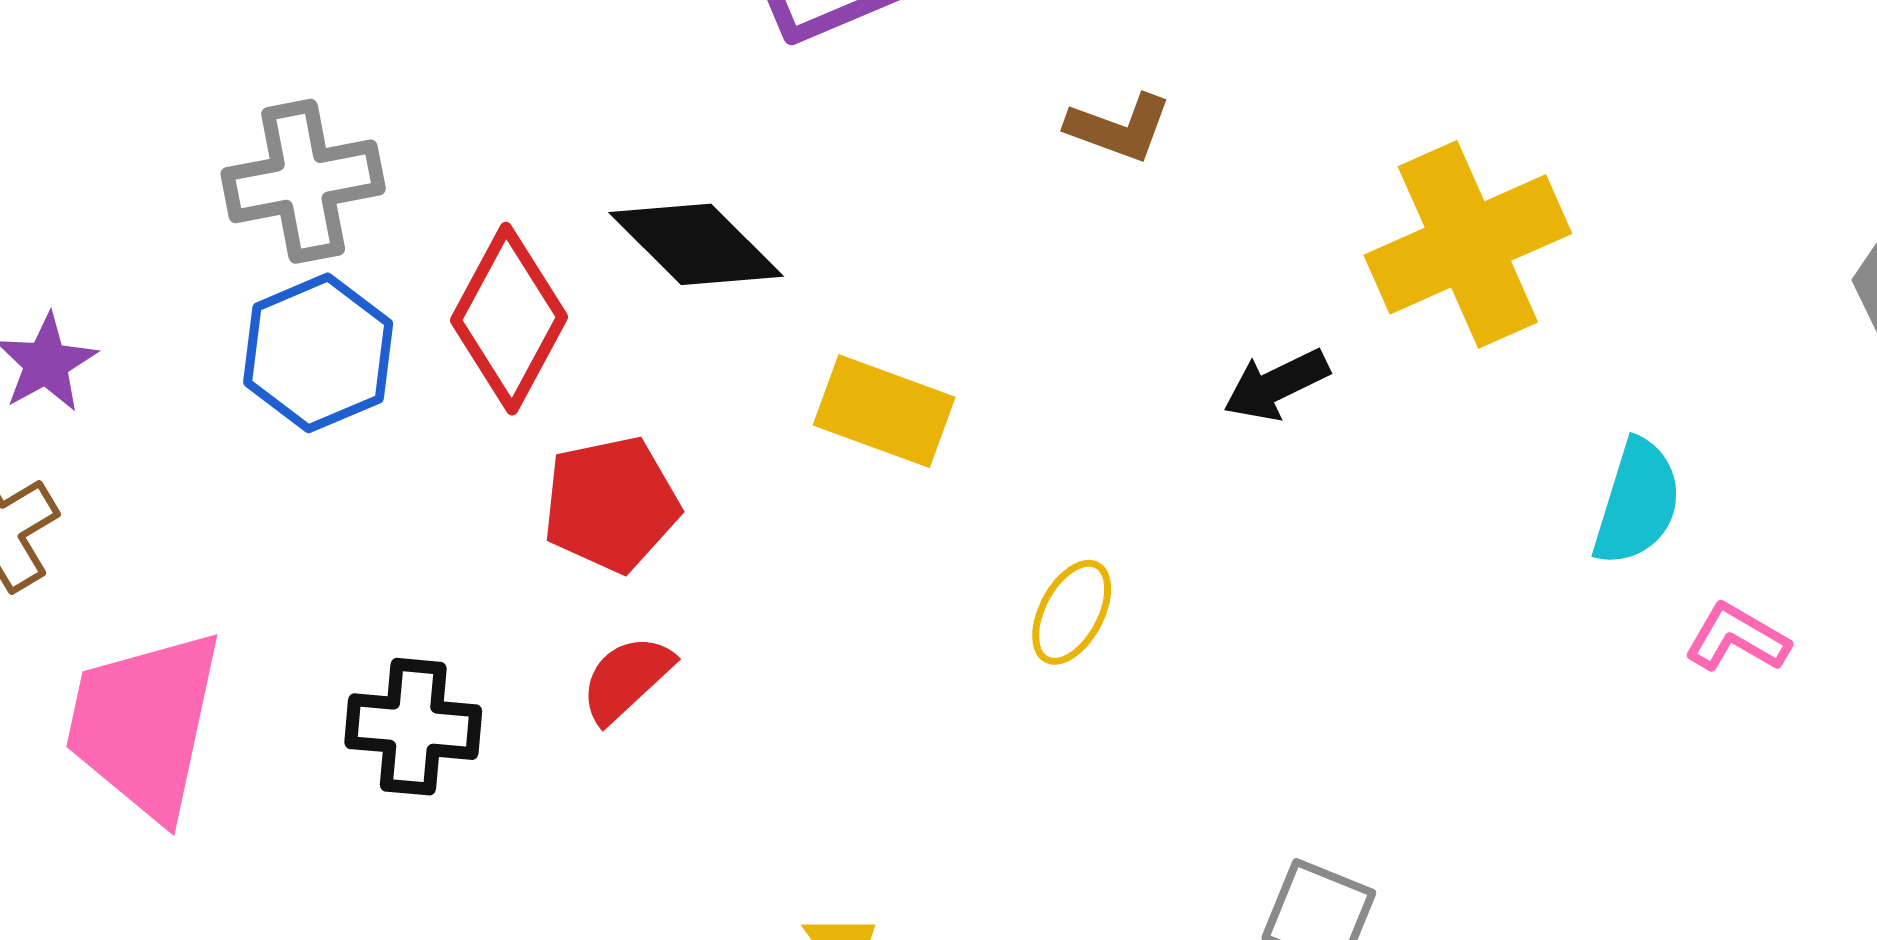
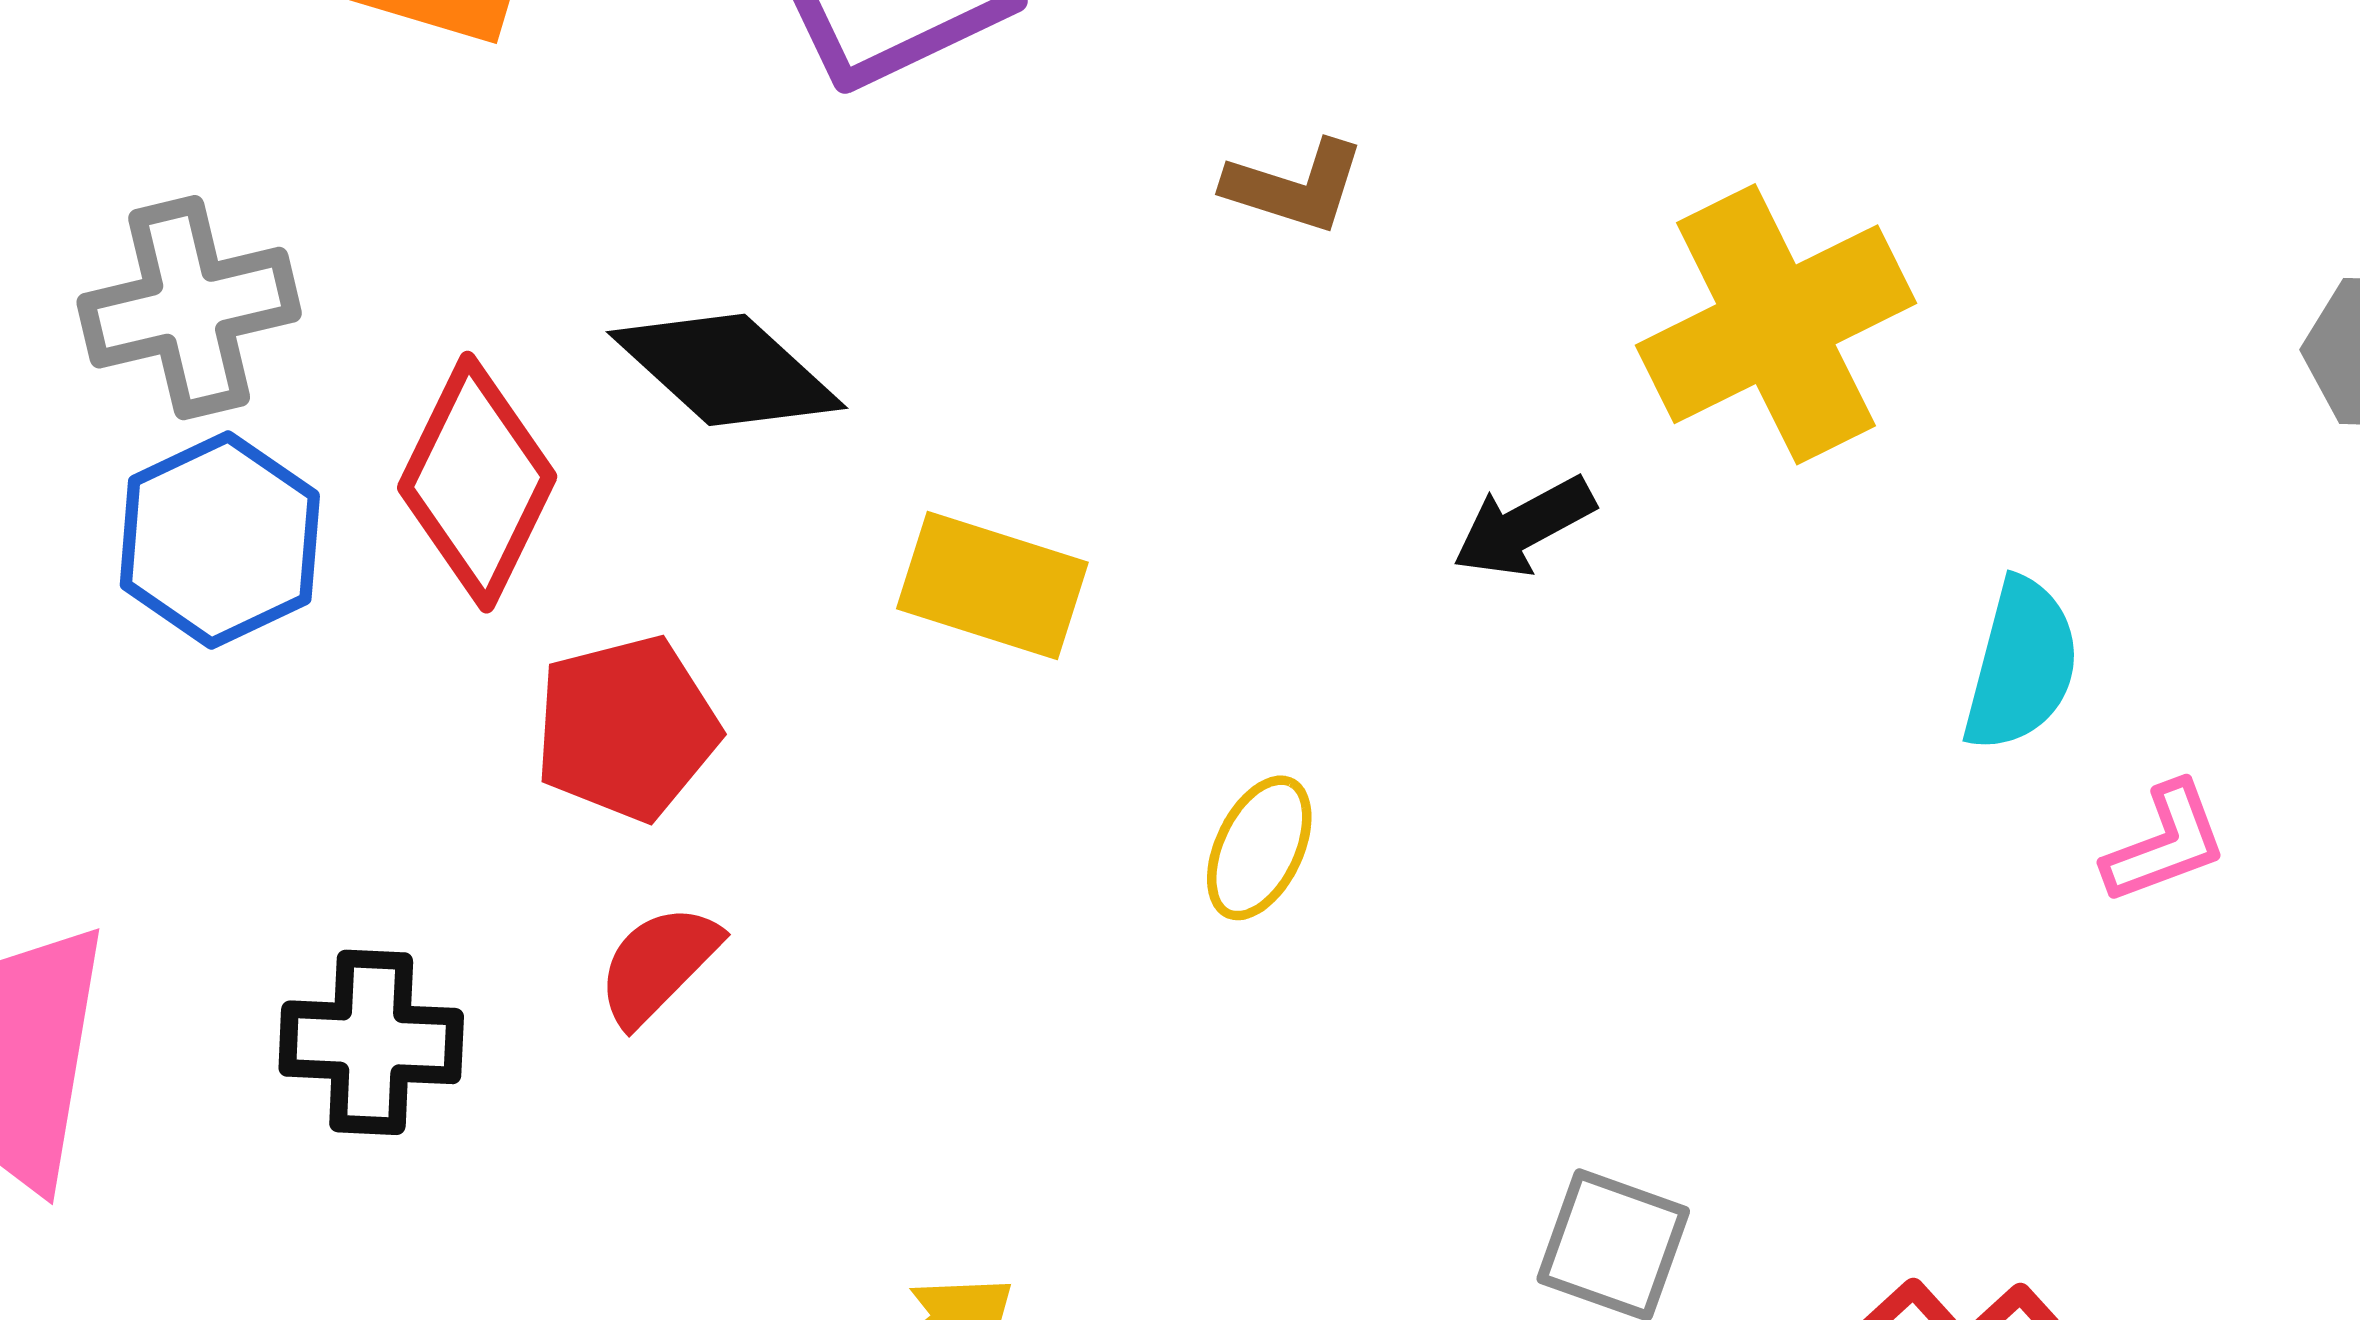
pink L-shape: (1737, 638) -> (2165, 843), turned 132

